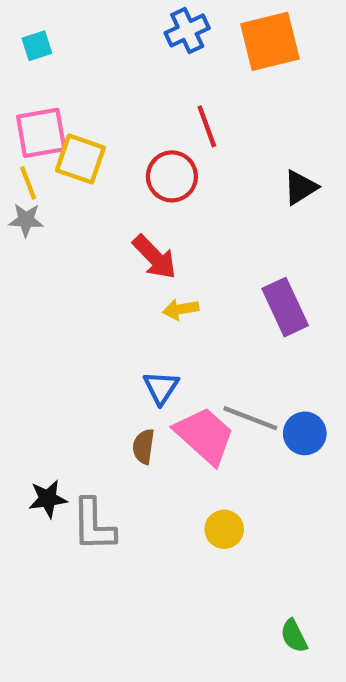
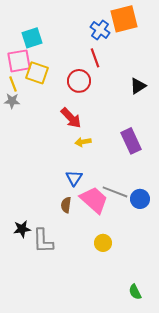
blue cross: (187, 30) -> (100, 30), moved, turned -30
cyan square: (37, 46) -> (32, 38), moved, size x1.5

